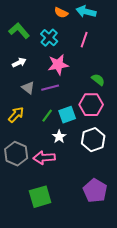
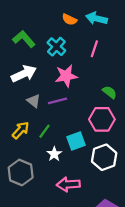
white arrow: (19, 63) -> (24, 74), size x1.6
cyan square: (67, 115) -> (76, 141), moved
green line: (47, 116) -> (44, 131), moved
white star: (59, 137) -> (54, 154), moved
pink arrow: (44, 158) -> (68, 184), moved

